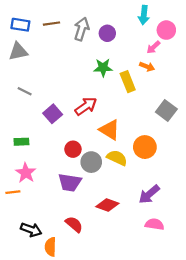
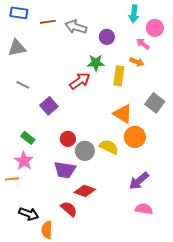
blue rectangle: (20, 25) -> (19, 13), moved
gray arrow: (82, 29) -> (76, 27), turned -90
purple circle: (107, 33) -> (107, 37), moved
pink arrow: (153, 47) -> (143, 44), turned 80
yellow rectangle: (128, 82) -> (119, 76), turned 30
red arrow: (86, 106) -> (80, 81), moved
orange triangle: (109, 130) -> (123, 114), moved
green rectangle: (21, 142) -> (28, 138), moved, turned 40
red diamond: (107, 205) -> (85, 191), moved

